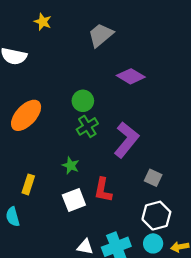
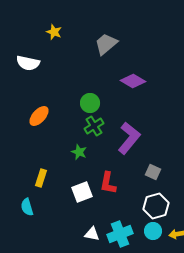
orange ellipse: (26, 115) -> (39, 116), size x0.7
green star: (71, 165) -> (79, 152), moved

